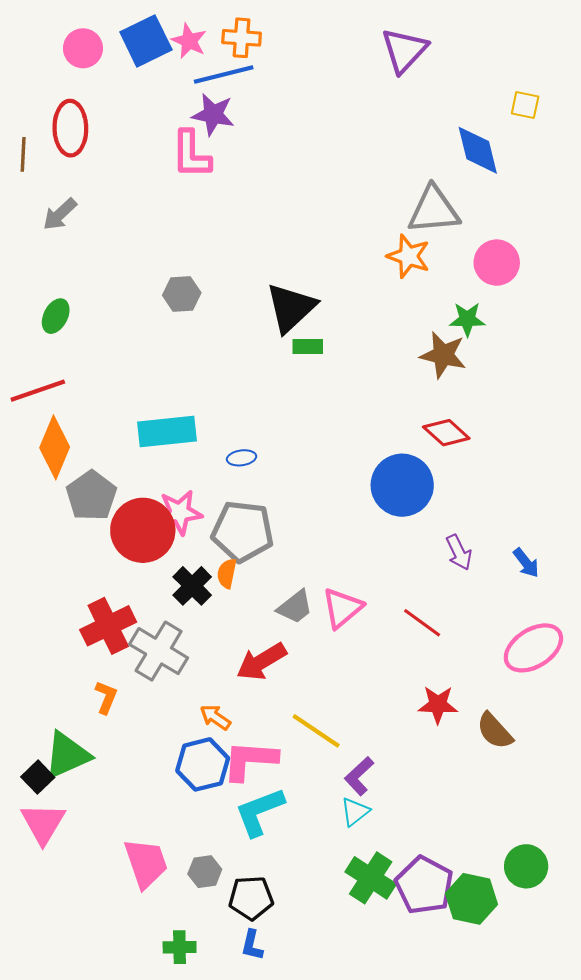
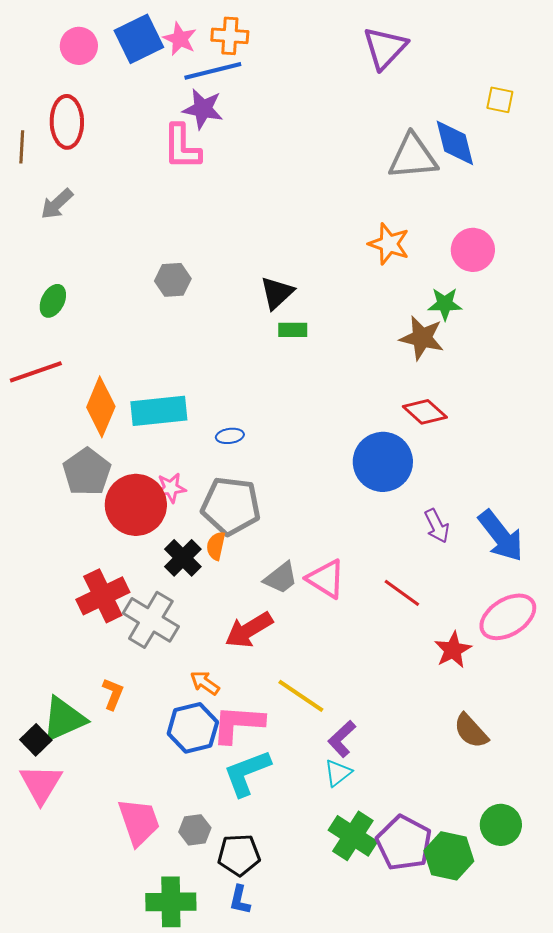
gray triangle: (434, 210) -> (413, 157), moved
black triangle: (291, 308) -> (277, 293), size x0.7
orange diamond: (55, 447) -> (101, 407), moved
pink star: (180, 512) -> (171, 488), size x0.7
blue arrow: (526, 563) -> (501, 536), size x1.8
pink triangle: (342, 608) -> (326, 579), turned -48
orange L-shape: (106, 697) -> (113, 694), moved
red star: (438, 705) -> (453, 650), moved, turned -30
brown semicircle: (495, 731) -> (471, 731), moved
green cross: (180, 947) -> (171, 902), size x1.6

